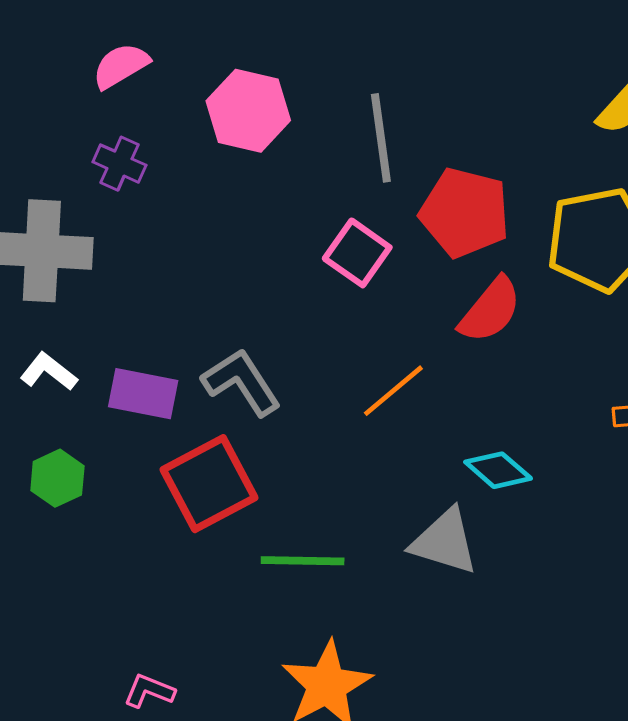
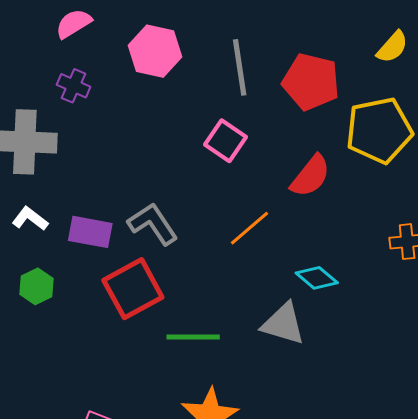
red pentagon: (465, 213) -> (311, 82), moved

